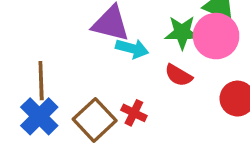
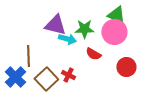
green star: (182, 32) -> (84, 29), moved
brown line: (41, 81) -> (28, 56), moved

